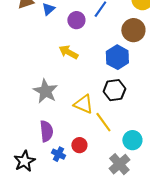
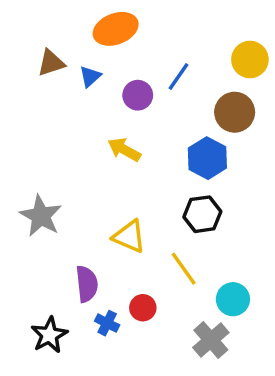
gray star: (45, 91) -> (41, 216), moved
yellow triangle: (83, 104) -> (129, 236), moved

